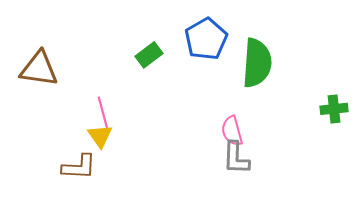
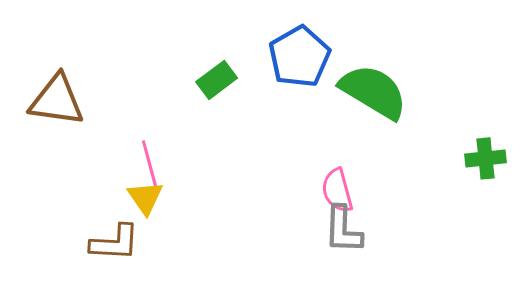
green semicircle: (257, 63) -> (374, 92), turned -63

